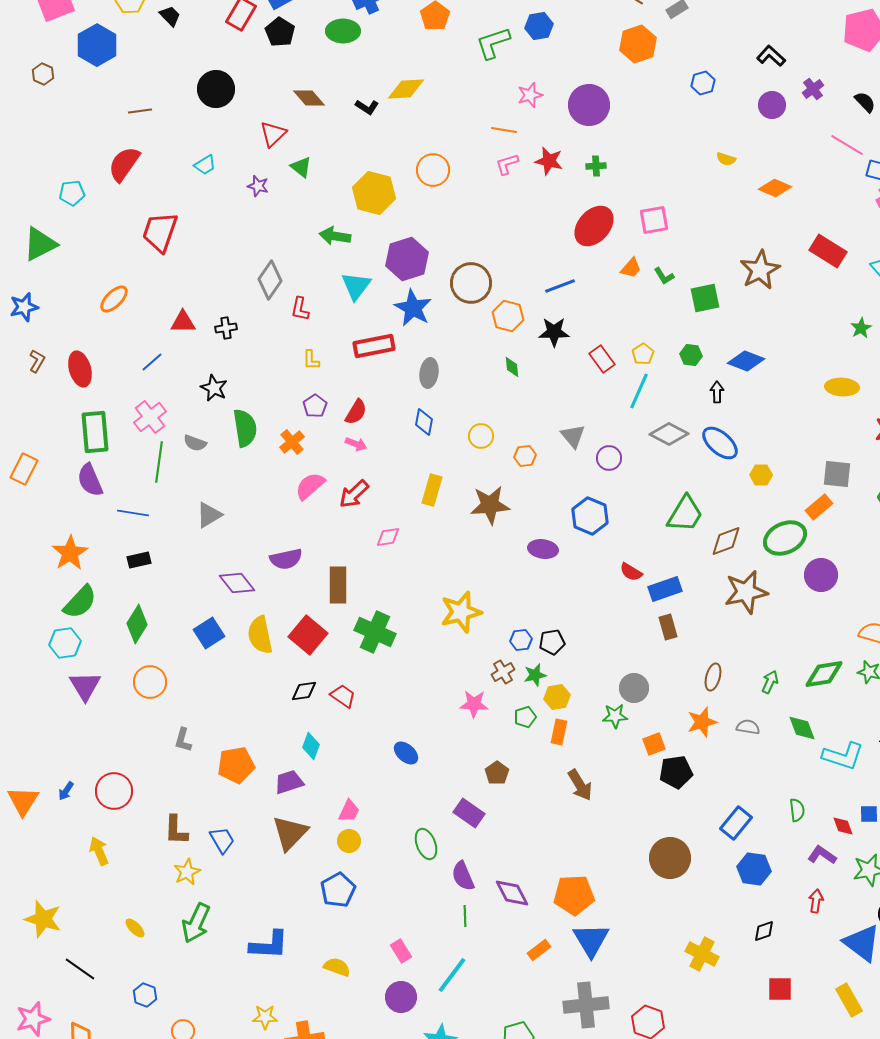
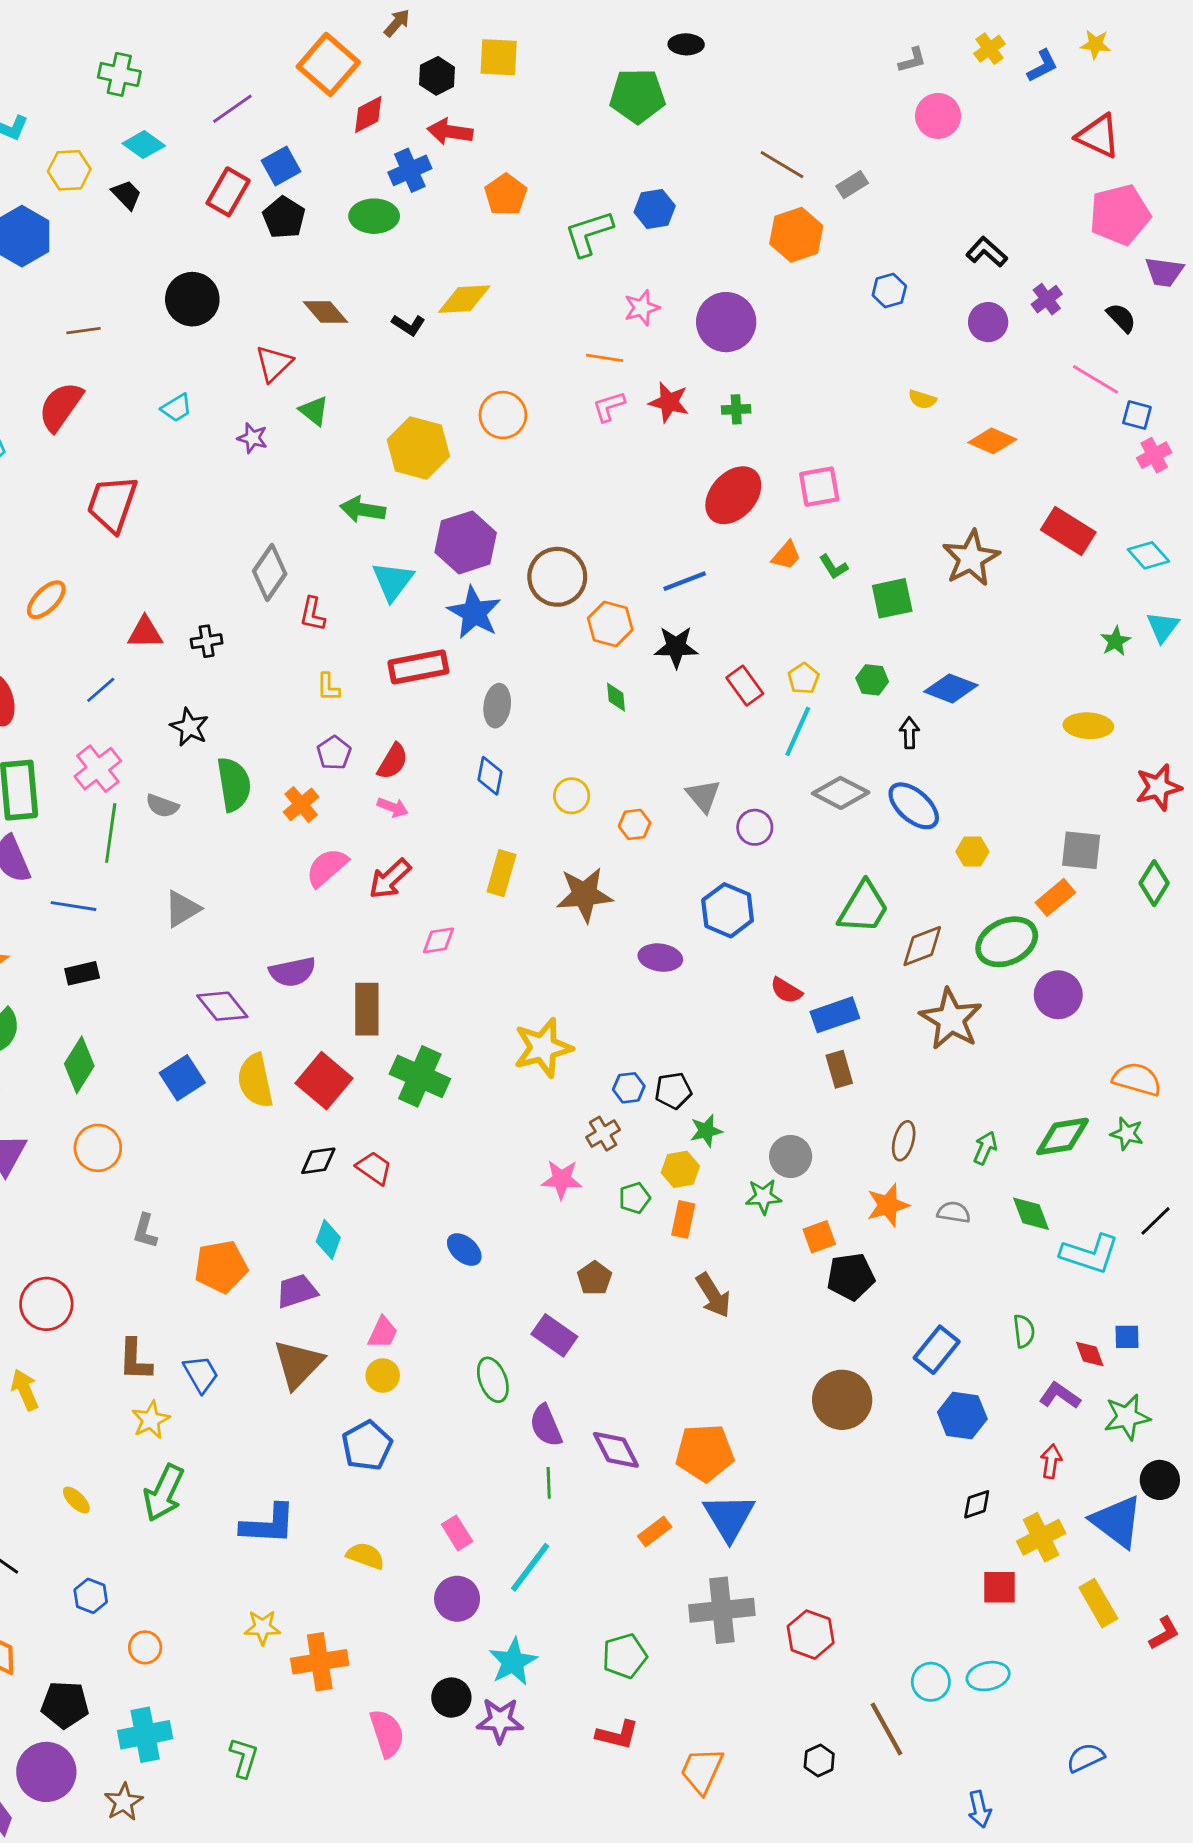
brown star: (746, 592) -> (951, 1019), turned -30
green star: (535, 675) -> (706, 1131), moved
yellow cross: (702, 954) -> (1041, 1537), moved, turned 36

